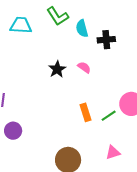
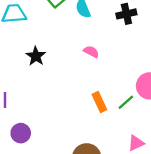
black cross: (106, 40) -> (126, 14), moved
black star: (57, 69) -> (36, 56), moved

